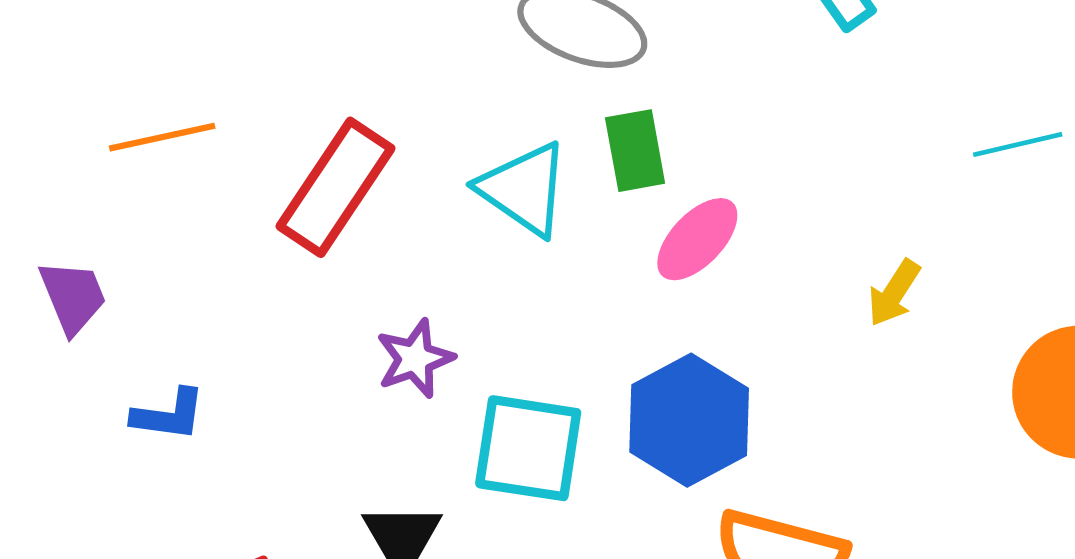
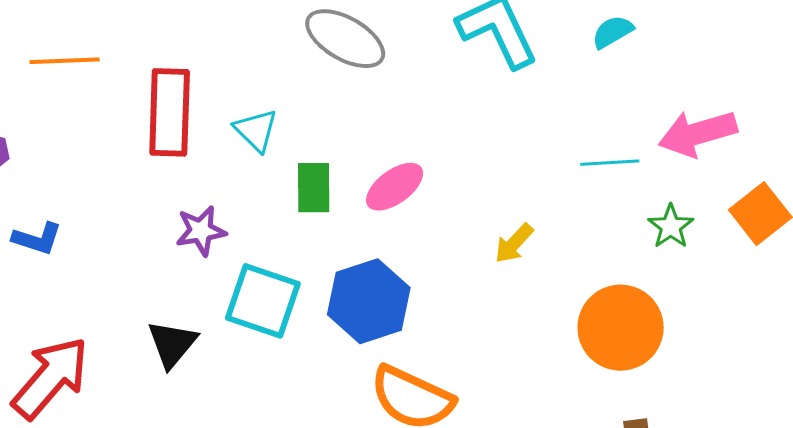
green rectangle: (635, 151) -> (314, 188), moved
red rectangle: (336, 187) -> (170, 112), turned -42
cyan triangle: (524, 189) -> (256, 130), moved, size x0.7

